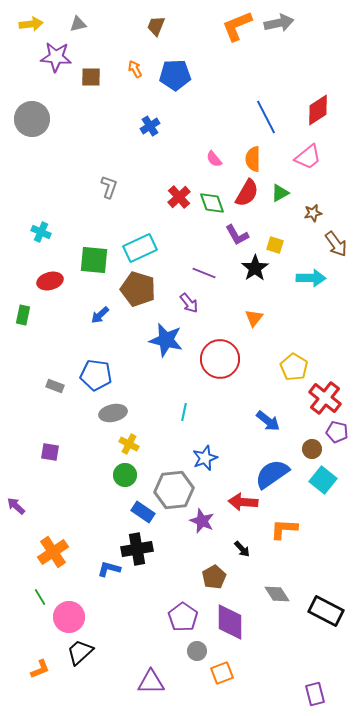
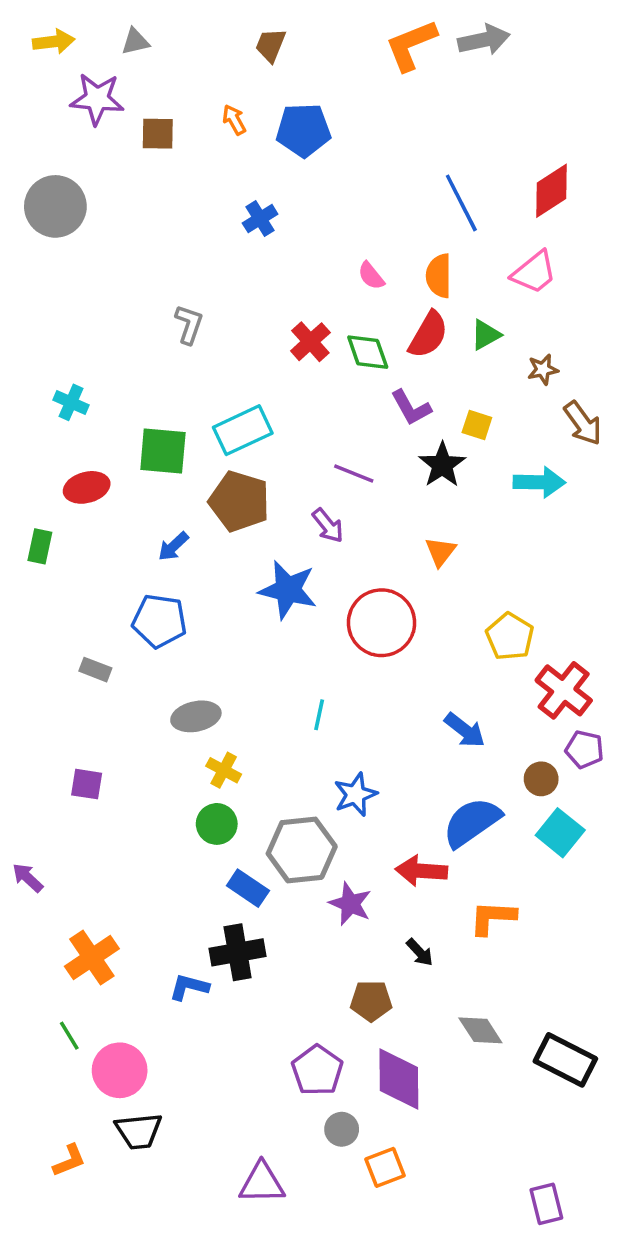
blue pentagon: (96, 375) -> (159, 621), moved
brown pentagon: (214, 577) -> (371, 1001), turned 30
black trapezoid: (80, 652) -> (139, 1131), turned -144

